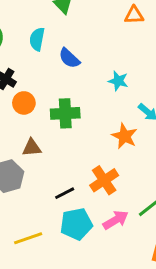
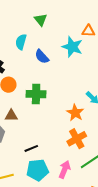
cyan star: (118, 81) -> (72, 47), moved, size x1.5
orange cross: (104, 180) -> (77, 139), moved
pink arrow: (116, 220) -> (65, 169), turned -42

